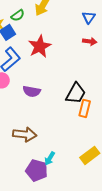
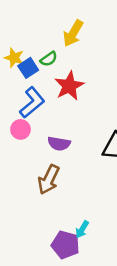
green semicircle: (18, 15) -> (49, 59), moved
brown arrow: (25, 134) -> (49, 179), moved, turned 110

